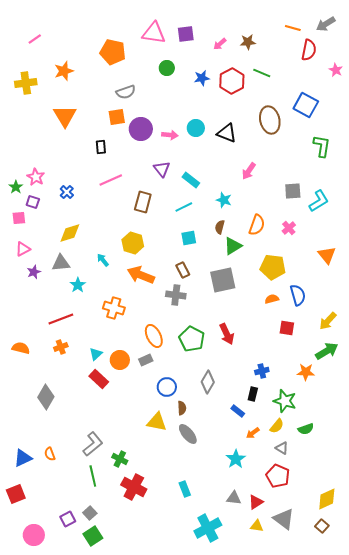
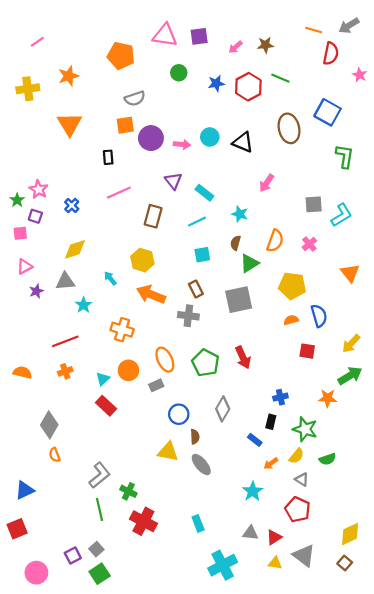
orange circle: (120, 360) -> (128, 370), moved
orange semicircle: (50, 454) -> (55, 455), moved

